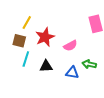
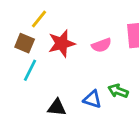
pink semicircle: (70, 46) -> (101, 45), moved
black triangle: (46, 66) -> (57, 108), moved

